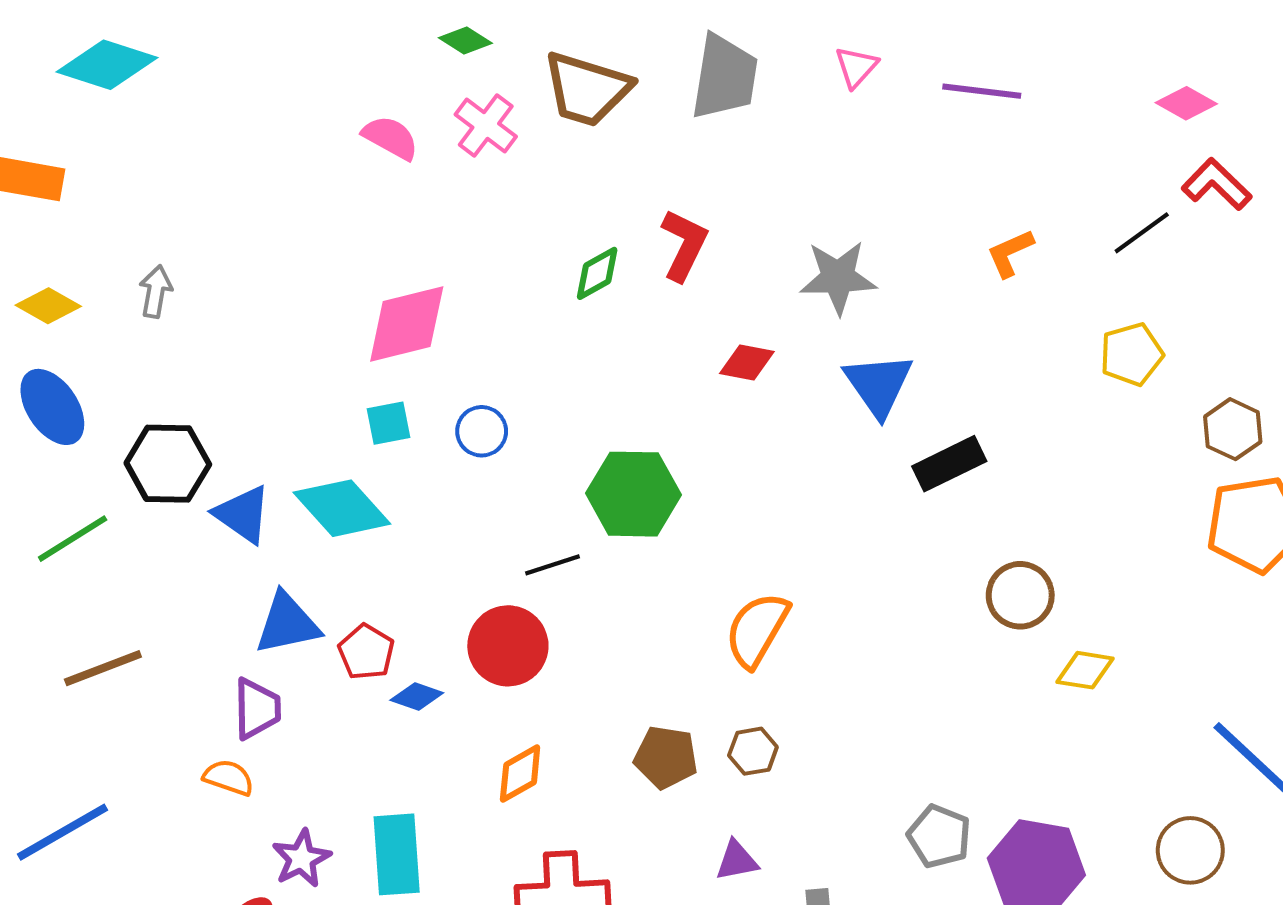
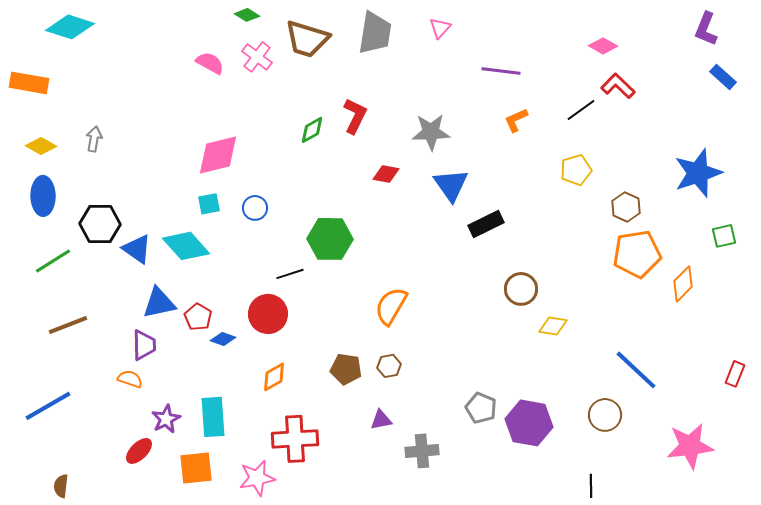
purple line: (982, 91) -> (501, 71), moved
blue ellipse: (52, 407) -> (43, 196), turned 33

